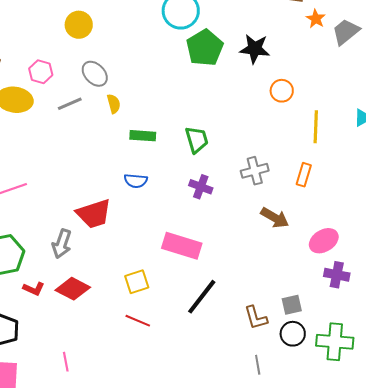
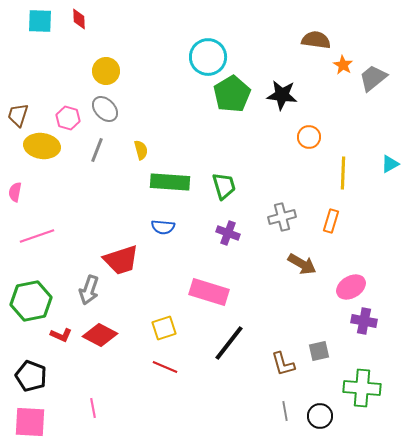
gray ellipse: (95, 74) -> (105, 109), moved
gray line: (70, 104) -> (97, 150), turned -45
green rectangle: (143, 136) -> (170, 182), size x1.5
black circle: (293, 334) -> (320, 416), moved

